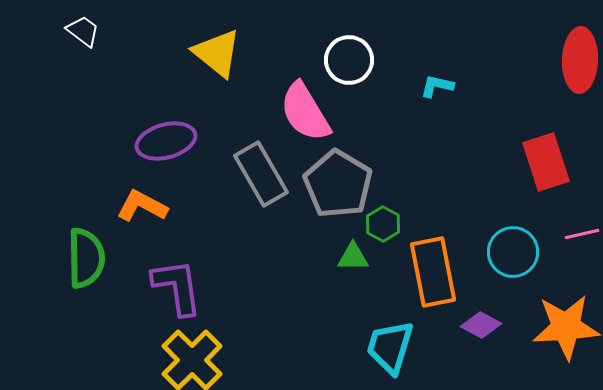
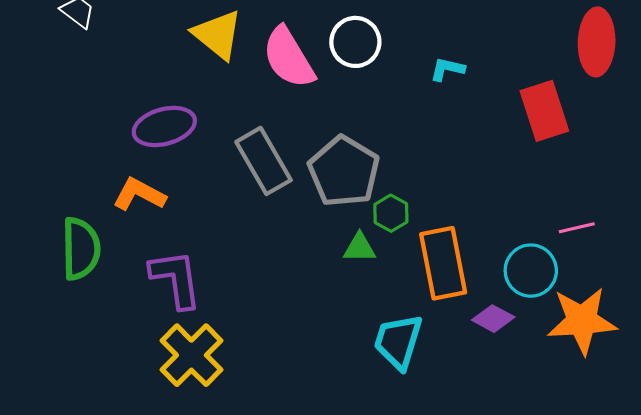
pink semicircle: (305, 112) -> (289, 58), moved
red rectangle: (546, 162) -> (544, 111), moved
pink line: (582, 234) -> (577, 228), moved
cyan circle: (513, 252) -> (531, 271), moved

